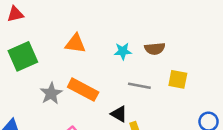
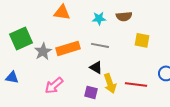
green square: (23, 56) -> (21, 38), moved
gray line: (139, 86) -> (100, 45), moved
orange rectangle: (83, 90) -> (68, 48), turned -45

